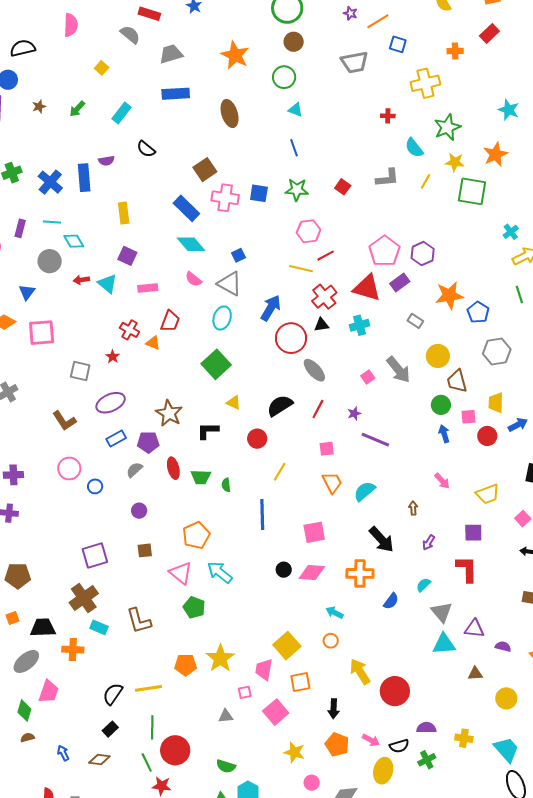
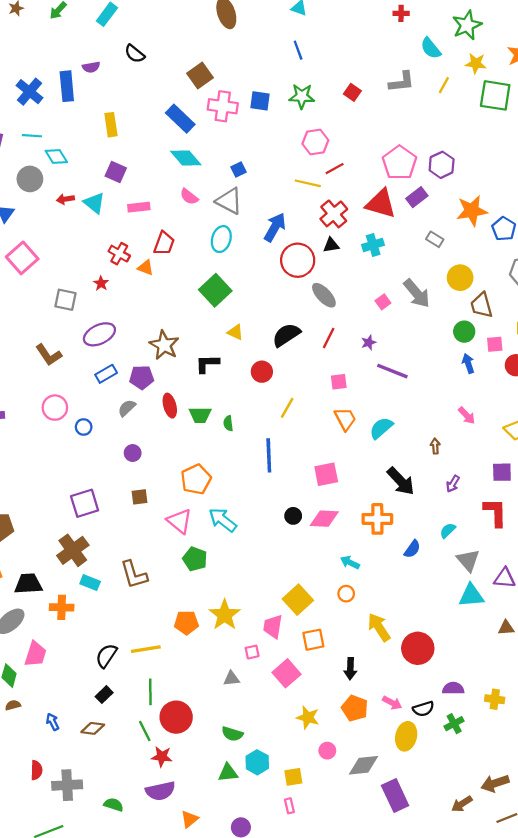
pink square: (42, 333) -> (22, 258), turned -36

